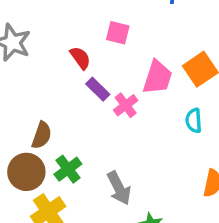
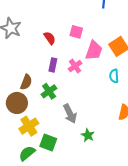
pink square: (118, 33) -> (76, 32), moved
purple rectangle: (98, 89) -> (53, 65), moved, turned 56
green cross: (68, 169) -> (49, 91), moved

